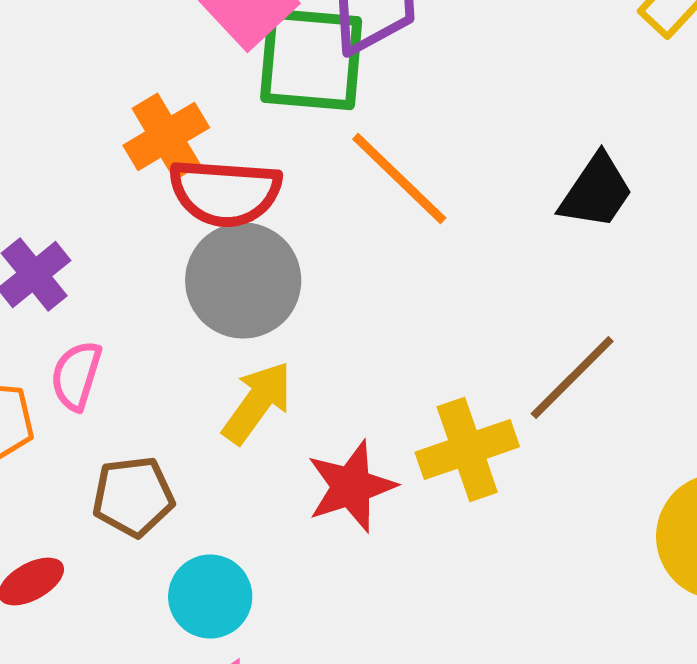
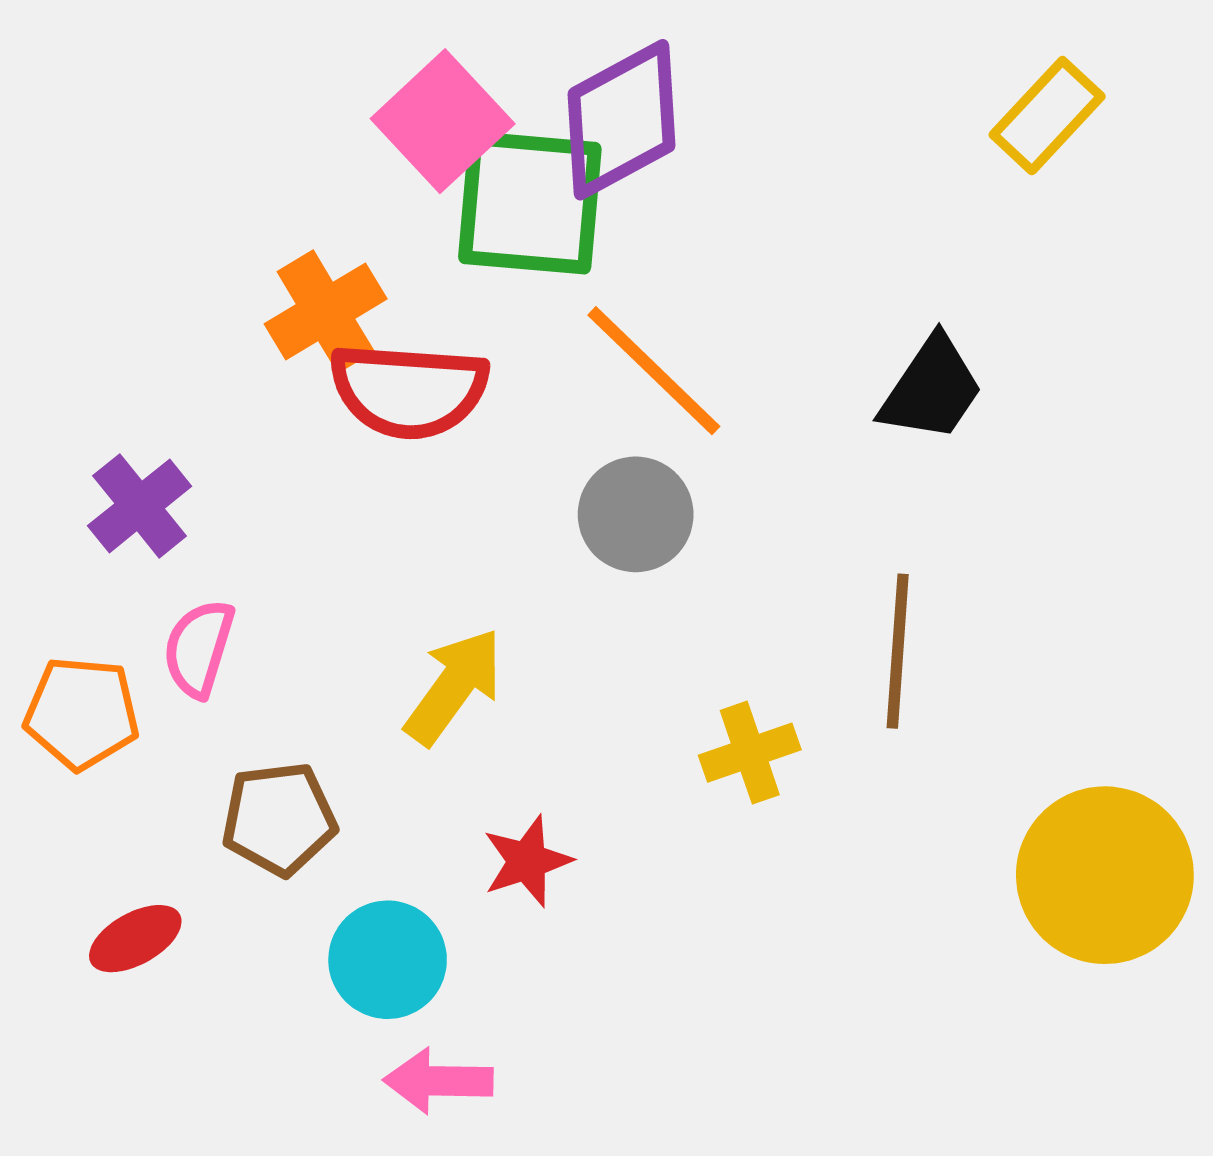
gray circle: (243, 280) -> (636, 514), moved, size x0.7
brown line: (572, 378) -> (898, 651), turned -41
yellow cross: (467, 450) -> (750, 753), size x0.7
red star: (351, 486) -> (527, 861), moved, size x0.7

